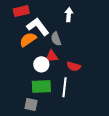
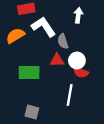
orange semicircle: (28, 40) -> (15, 36), moved
white circle: (41, 64) -> (77, 60), moved
green rectangle: (41, 86) -> (29, 72), moved

